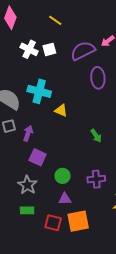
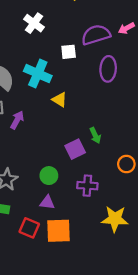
white square: (49, 49) -> (69, 52), moved
purple square: (38, 157) -> (75, 149), moved, turned 30

